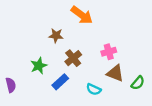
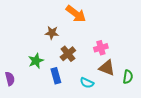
blue rectangle: (60, 82) -> (56, 76), turned -63
green semicircle: (138, 83) -> (128, 77), turned -32

